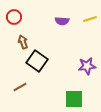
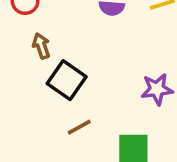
brown line: (20, 87) -> (79, 127), moved

